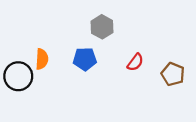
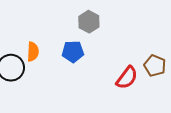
red semicircle: (135, 62) -> (127, 78), moved, size x1.4

